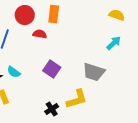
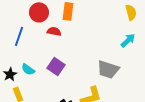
yellow semicircle: (117, 15) -> (131, 12), turned 56
purple square: (52, 69) -> (56, 66), moved

